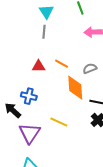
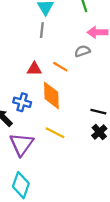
gray semicircle: (90, 68) -> (82, 51), moved
orange diamond: (75, 88) -> (51, 95), moved

